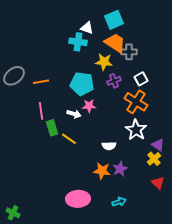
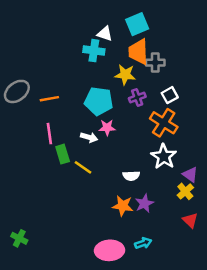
orange trapezoid: (115, 43) -> (138, 52), turned -125
pink ellipse: (78, 199) -> (110, 250), moved
green cross: (13, 213) -> (19, 238), moved

